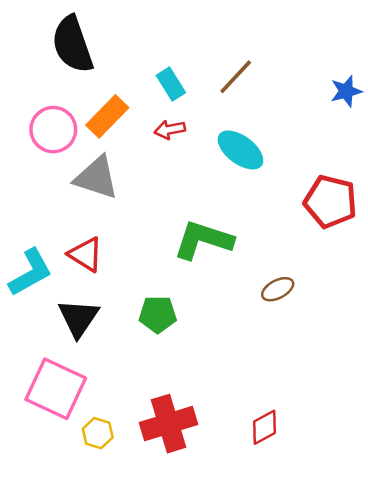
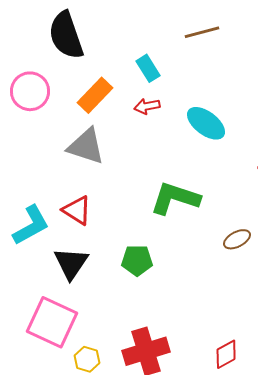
brown line: (236, 77) -> (202, 32), moved, turned 32
pink circle: (53, 130) -> (30, 91), moved

